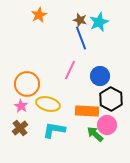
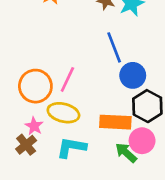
blue line: (81, 38) -> (114, 47), moved
pink line: (70, 70) -> (67, 79), moved
pink star: (21, 106) -> (34, 126), moved

